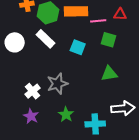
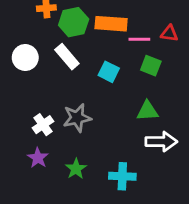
white arrow: (123, 108) -> (161, 142), moved
green star: (66, 114) -> (76, 169), moved

